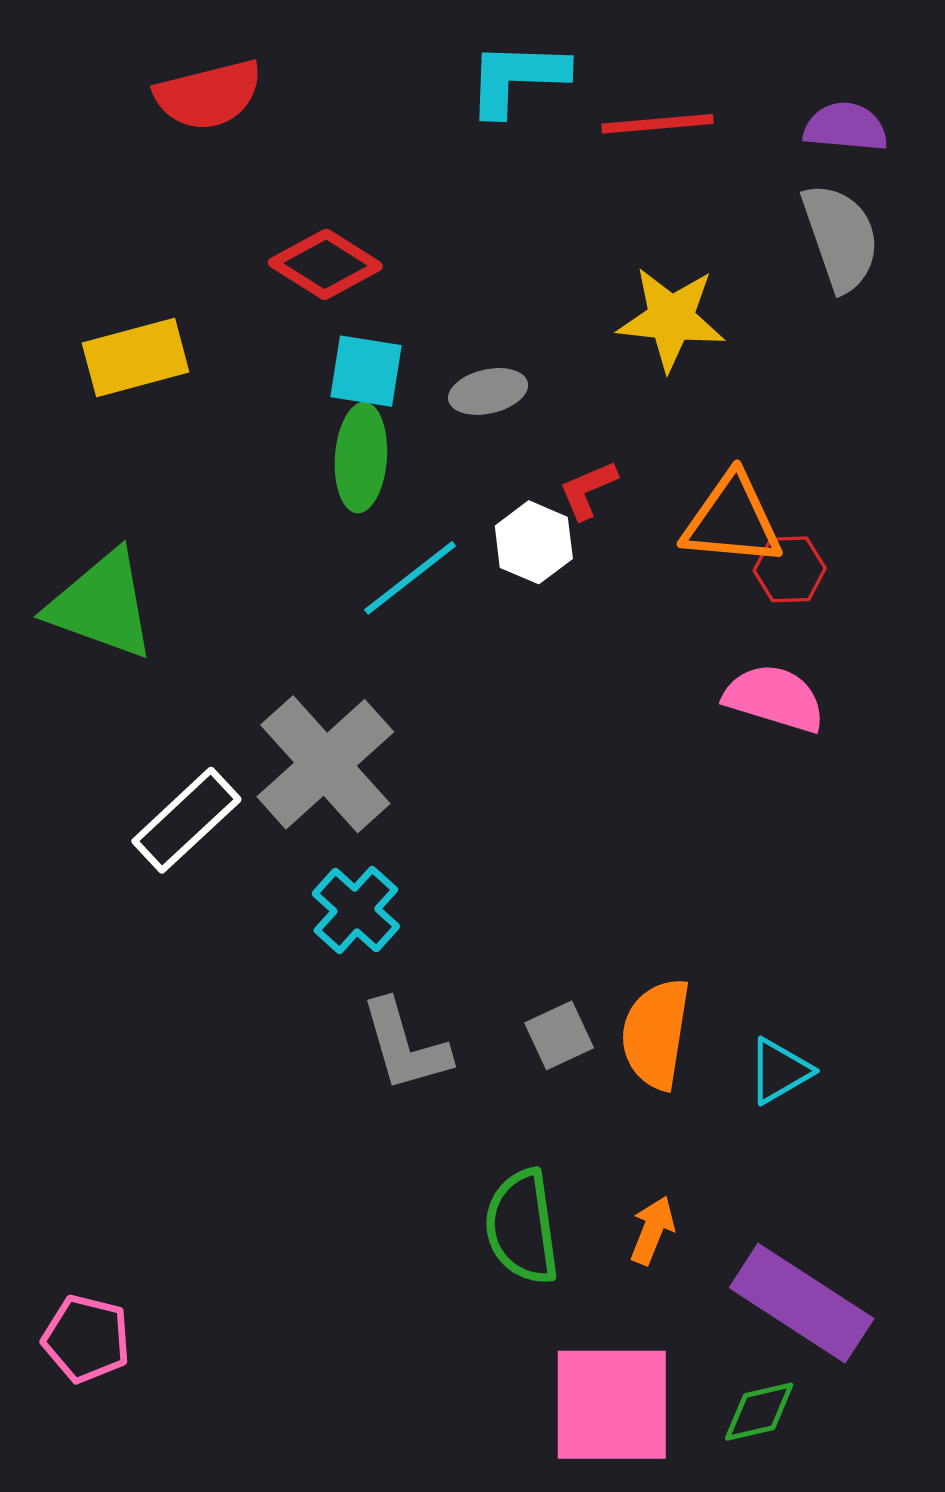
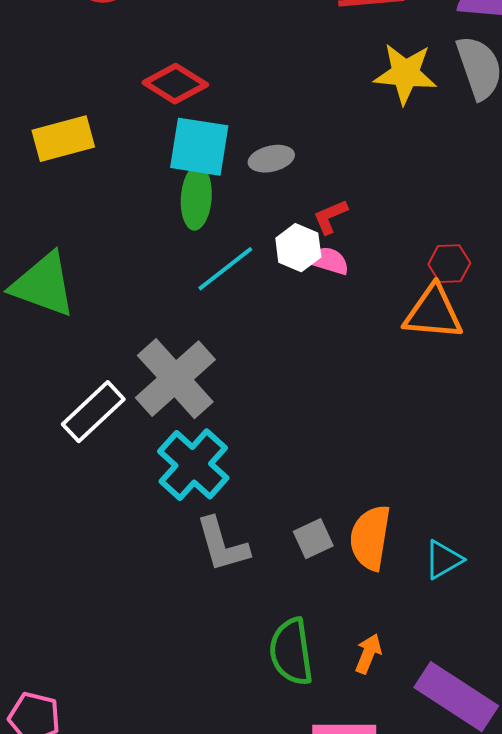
yellow star: (671, 319) -> (405, 74), moved
cyan square: (366, 371) -> (199, 147), size x1.4
orange triangle: (732, 520) -> (433, 313), moved
pink semicircle: (774, 698) -> (328, 261), moved, size x0.7
cyan cross: (356, 910) -> (193, 465), size x1.4

